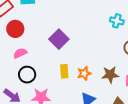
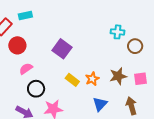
cyan cross: (117, 21) -> (118, 32), moved
yellow rectangle: (64, 71) -> (72, 80), turned -40

